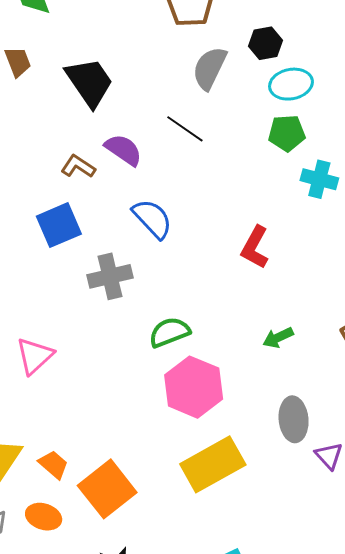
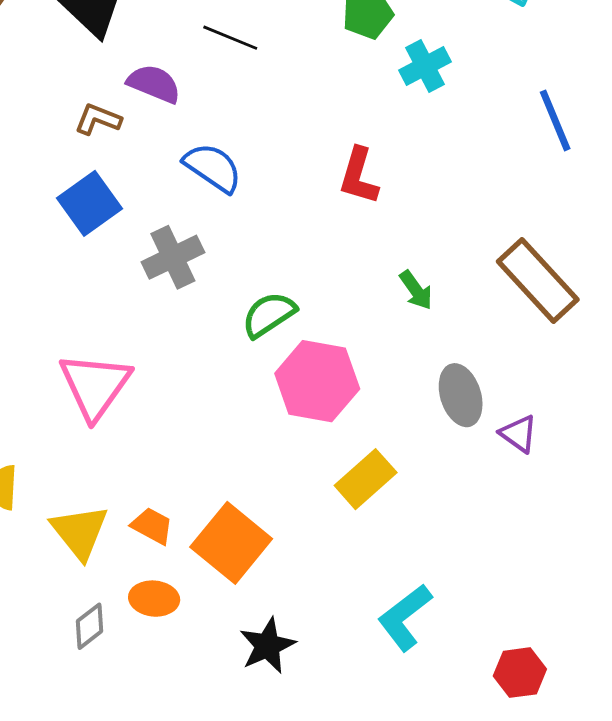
cyan cross: (319, 179) -> (425, 66), turned -30
green arrow: (278, 338) -> (416, 290), turned -88
pink triangle: (35, 356) -> (95, 386), size x1.4
yellow rectangle: (213, 464) -> (366, 479), size x0.7

